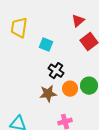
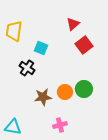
black cross: (56, 71) -> (27, 68), moved

